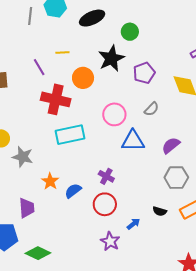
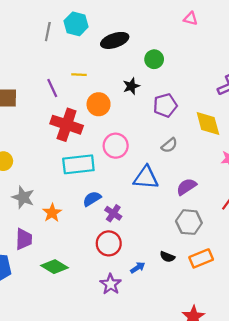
black star: (111, 58) -> (131, 86), size x0.6
pink circle: (114, 114) -> (116, 146), moved
gray star: (23, 157) -> (23, 197), moved
blue semicircle: (73, 191) -> (92, 199), moved
green diamond: (38, 253) -> (55, 267), moved

